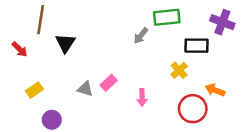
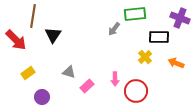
red arrow: (20, 49) -> (16, 40), size x1.6
pink rectangle: (109, 83) -> (87, 86), moved
orange arrow: (215, 90) -> (176, 63), moved
red circle: (193, 109) -> (136, 91), moved

